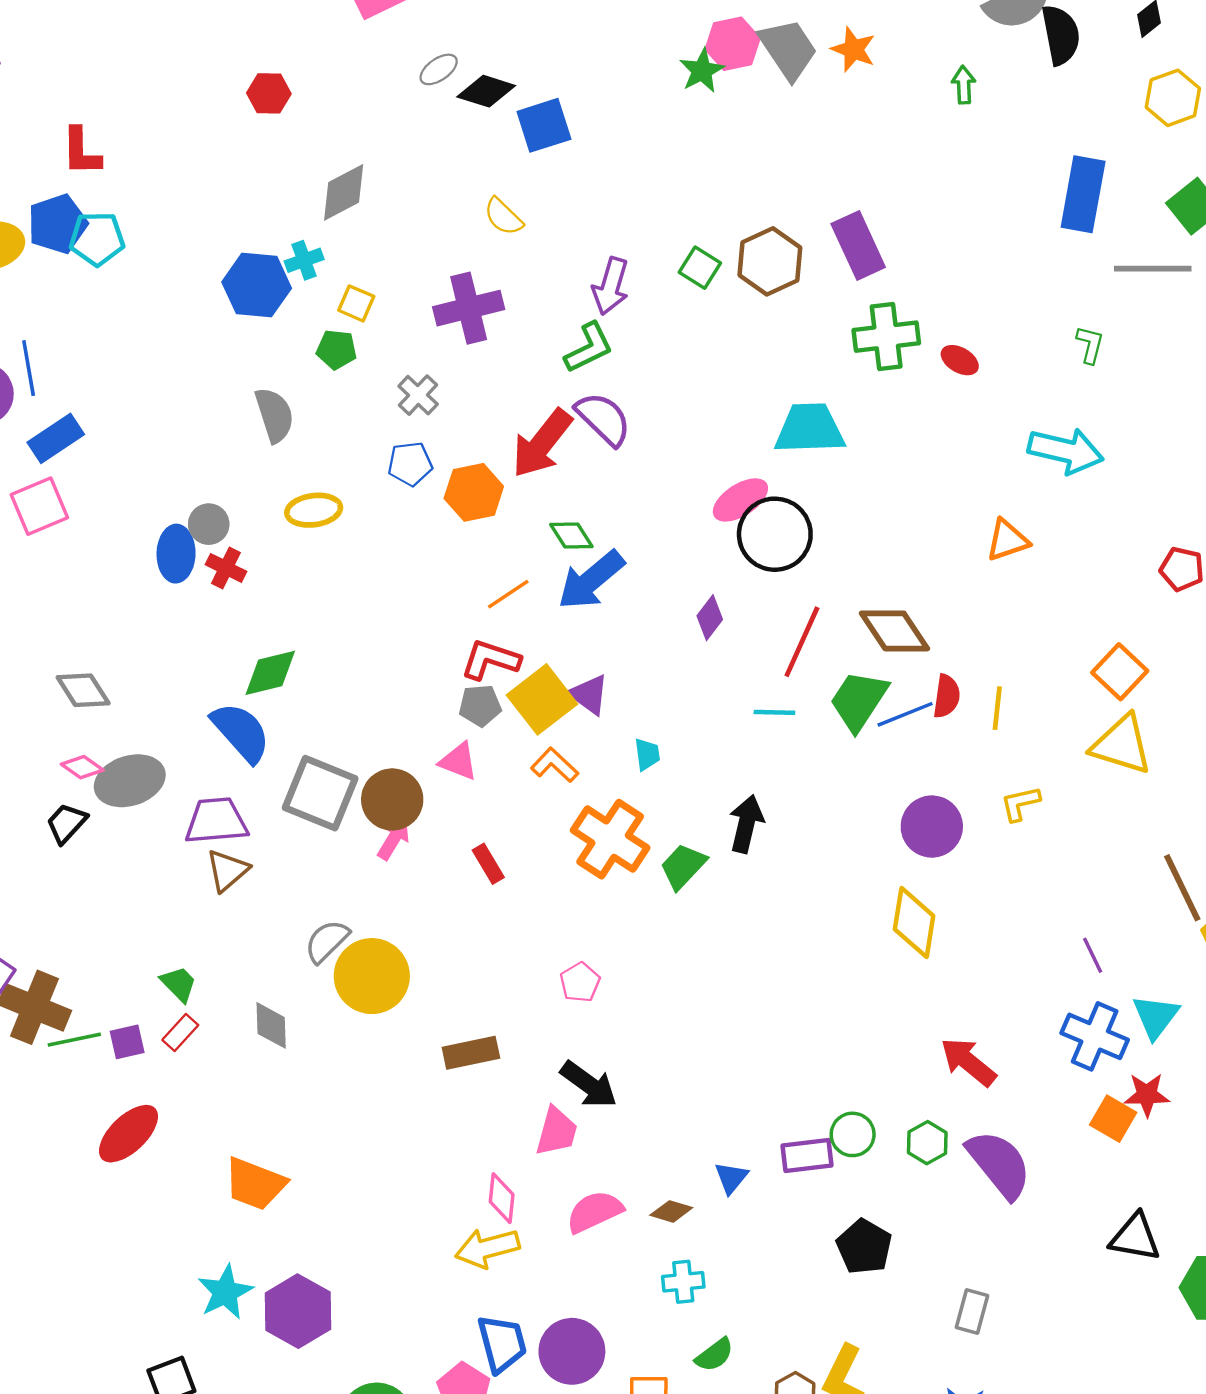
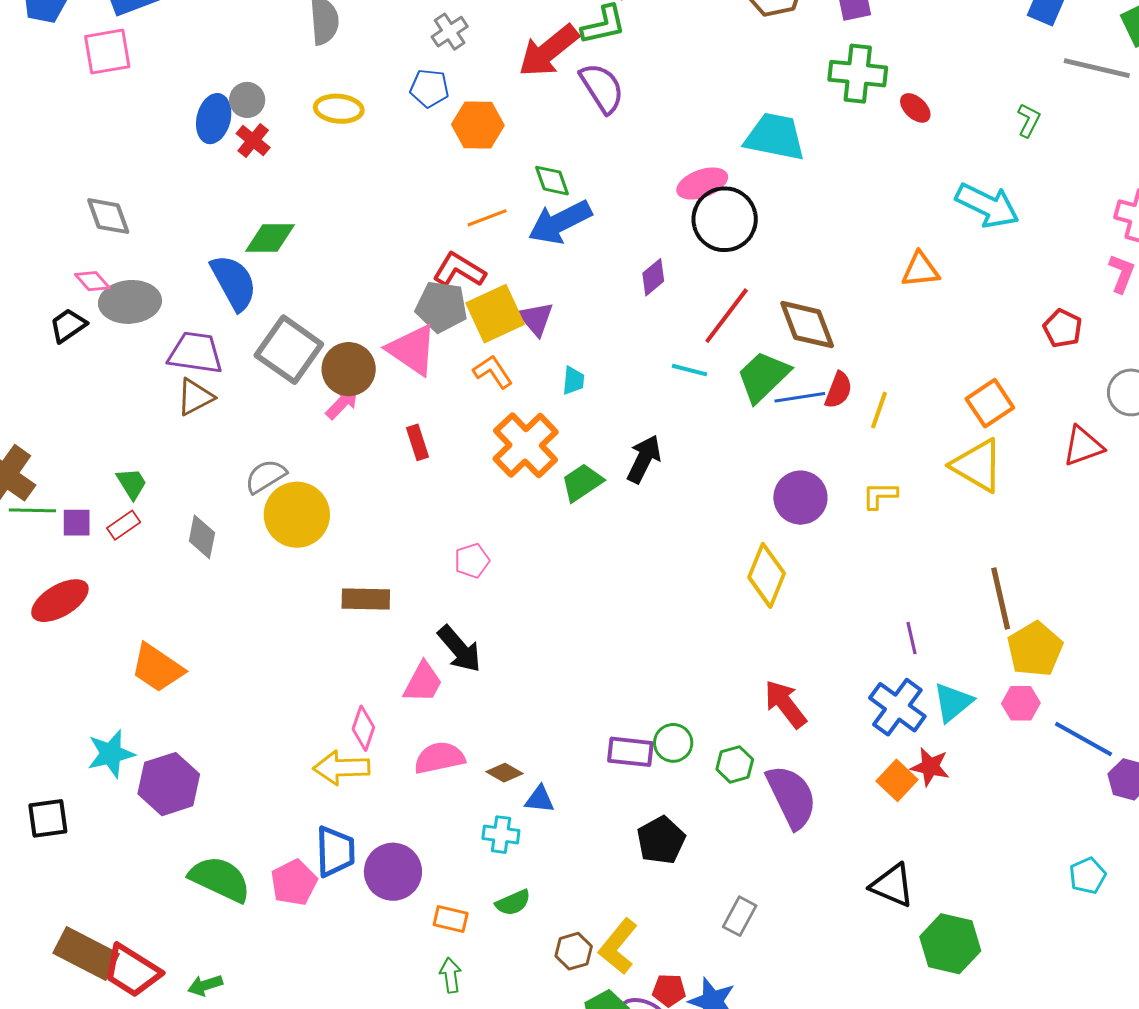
red arrow: (542, 443) -> (548, 51), moved
gray pentagon: (480, 706) -> (441, 307), size x1.4
pink triangle: (458, 761) -> (412, 350), size x1.5
blue triangle: (731, 1178) -> (540, 799), moved, turned 44

